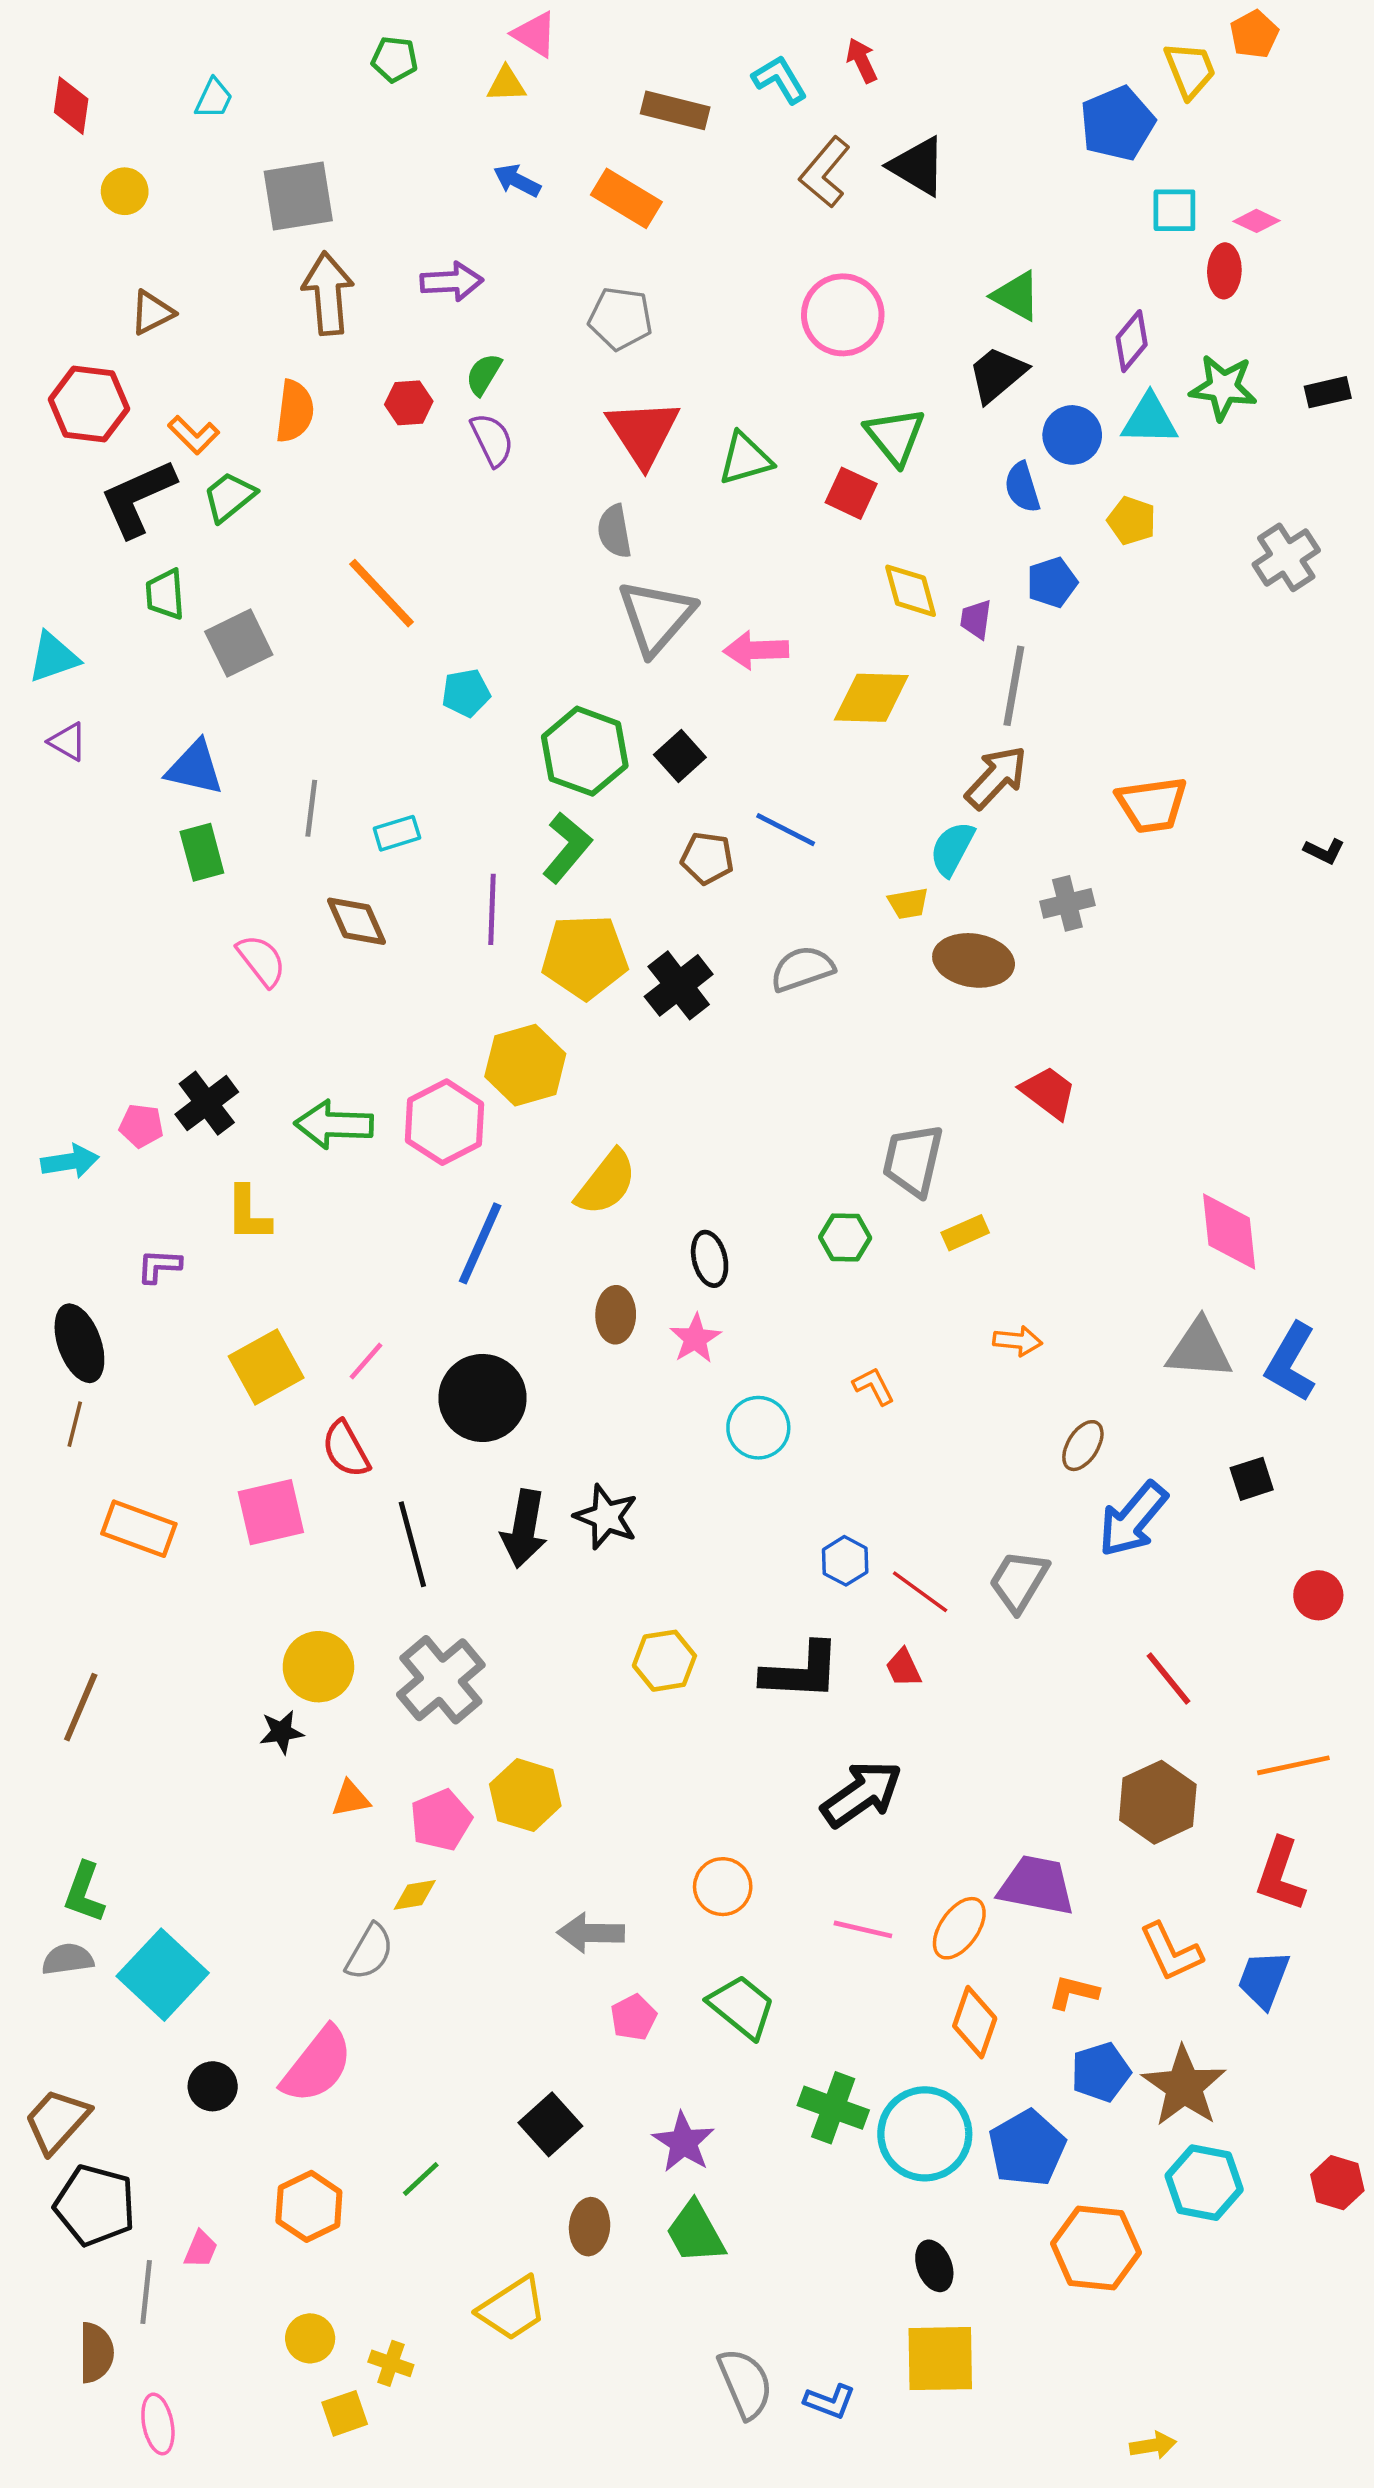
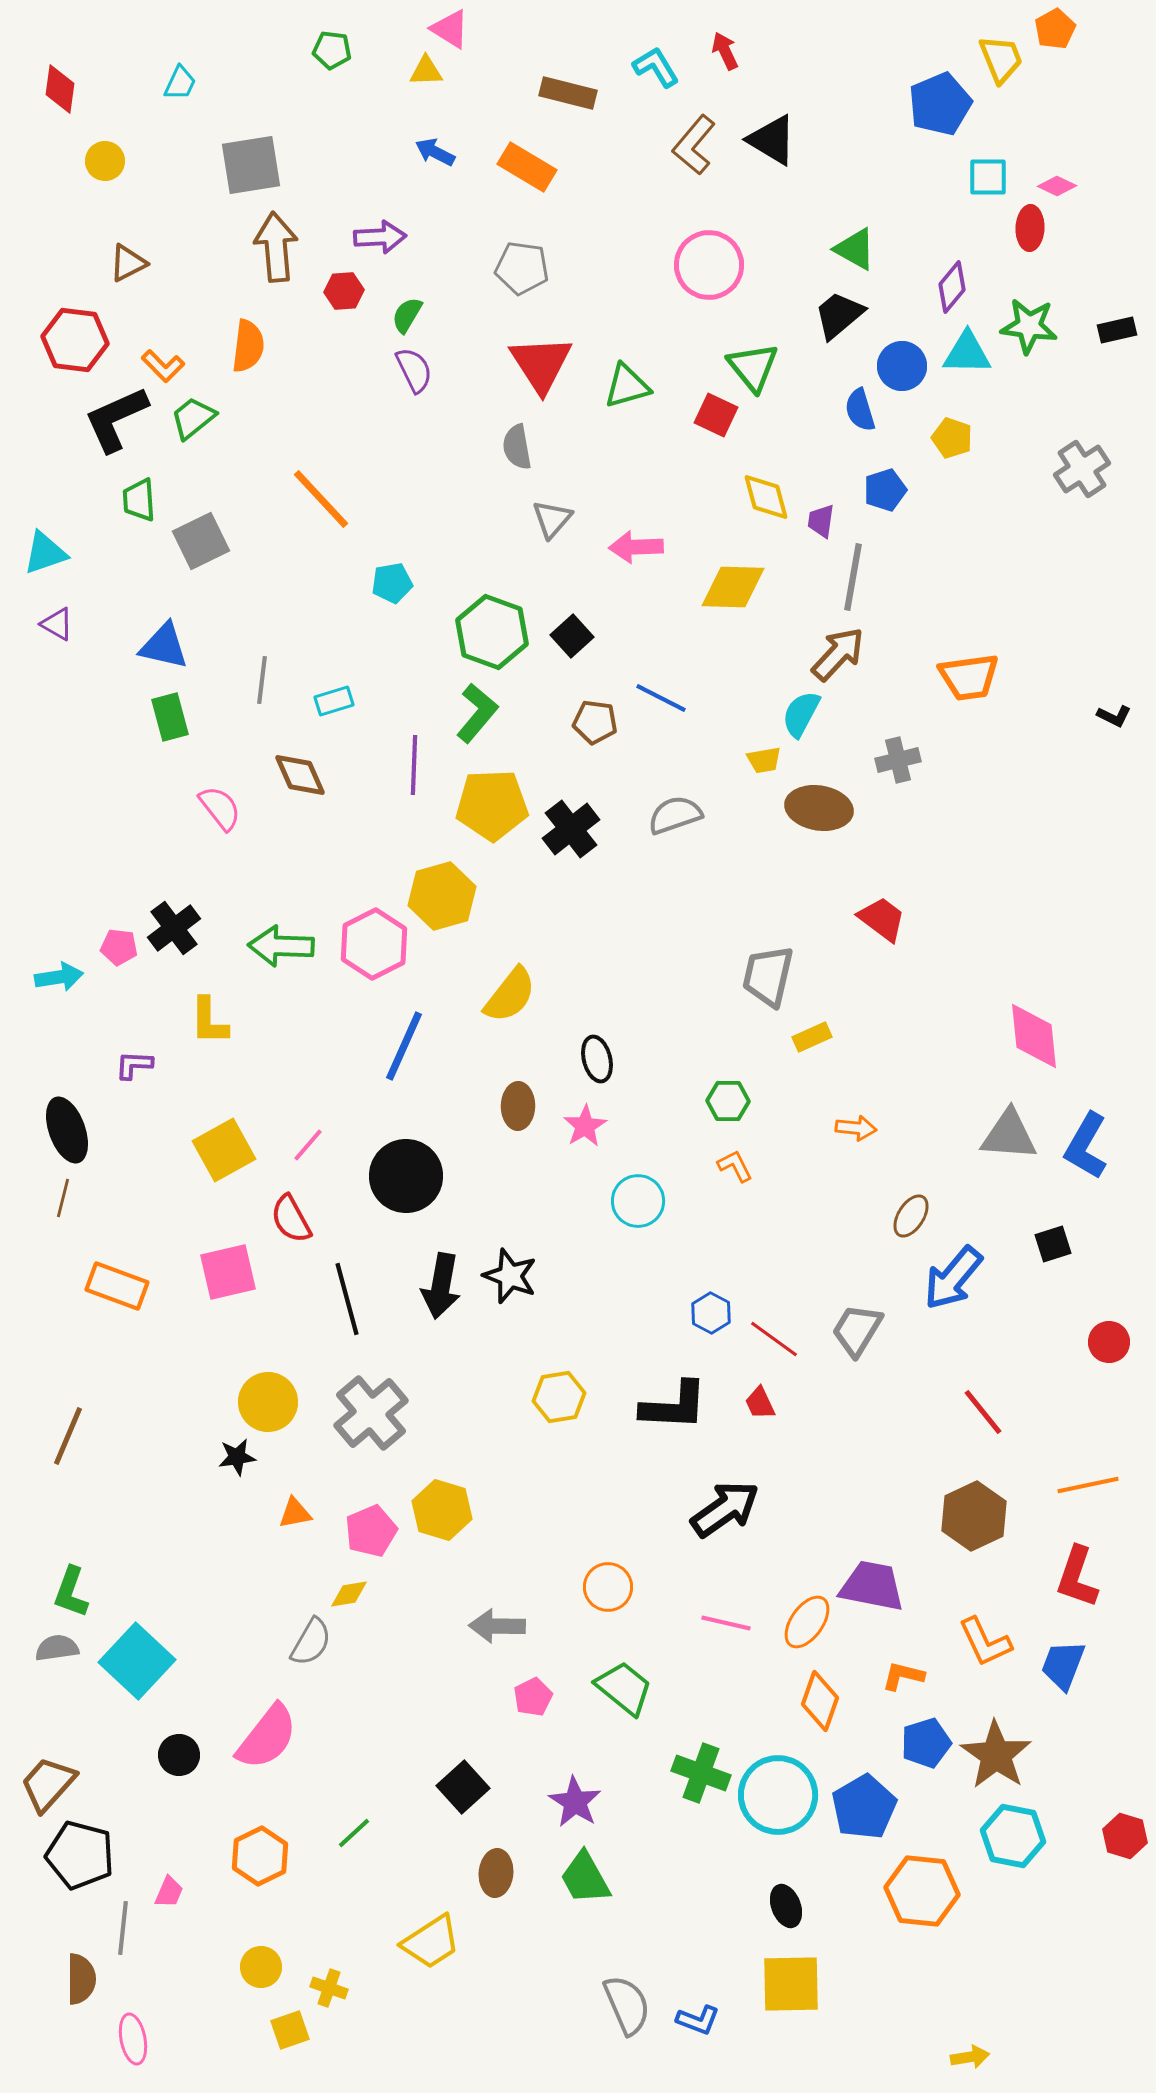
red hexagon: (409, 403) -> (344, 291), moved
gray triangle: (656, 617) -> (552, 519), size x0.6
green hexagon: (845, 1237) -> (728, 1101), moved

